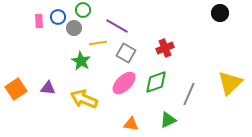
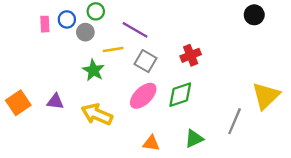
gray line: (189, 94) -> (235, 121), moved

